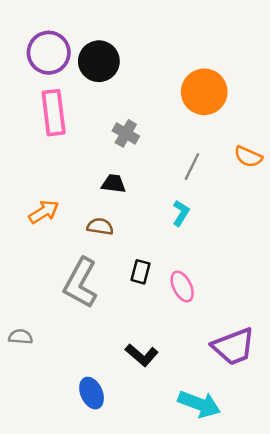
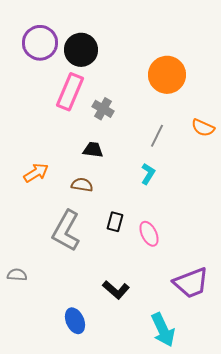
pink rectangle: (54, 113) -> (70, 92), moved, turned 30
cyan arrow: (199, 404) -> (163, 330), turned 44

